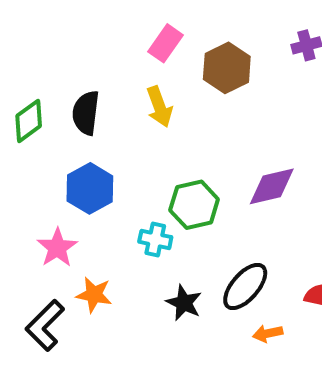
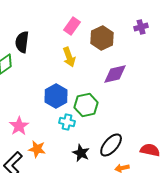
black semicircle: (86, 113) -> (22, 42), moved
purple diamond: (272, 186) -> (115, 74), moved
blue hexagon: (90, 188) -> (56, 96), moved

